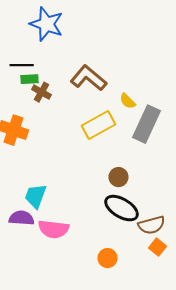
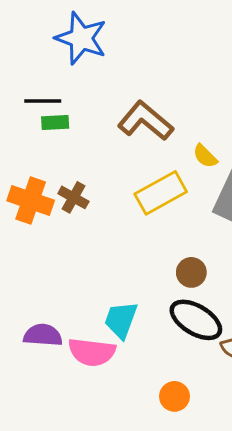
brown cross: (42, 92) -> (73, 197), moved
cyan trapezoid: (36, 196) -> (121, 320), moved

